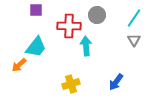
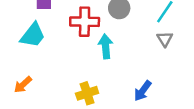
cyan trapezoid: (36, 47) -> (33, 35), moved
orange arrow: (19, 65) -> (23, 85), moved

